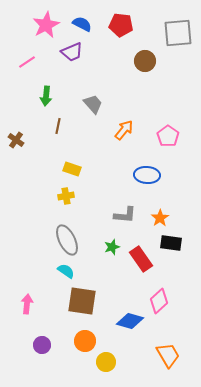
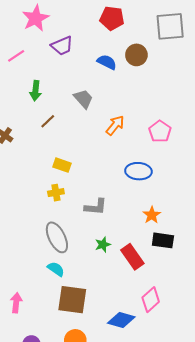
blue semicircle: (82, 24) -> (107, 62), moved
brown line: (58, 126) -> (48, 121), turned 35
gray L-shape: (125, 215) -> (96, 207), moved

